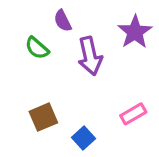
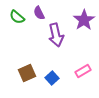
green semicircle: (37, 48) -> (17, 17), moved
blue square: (84, 138) -> (52, 78), moved

